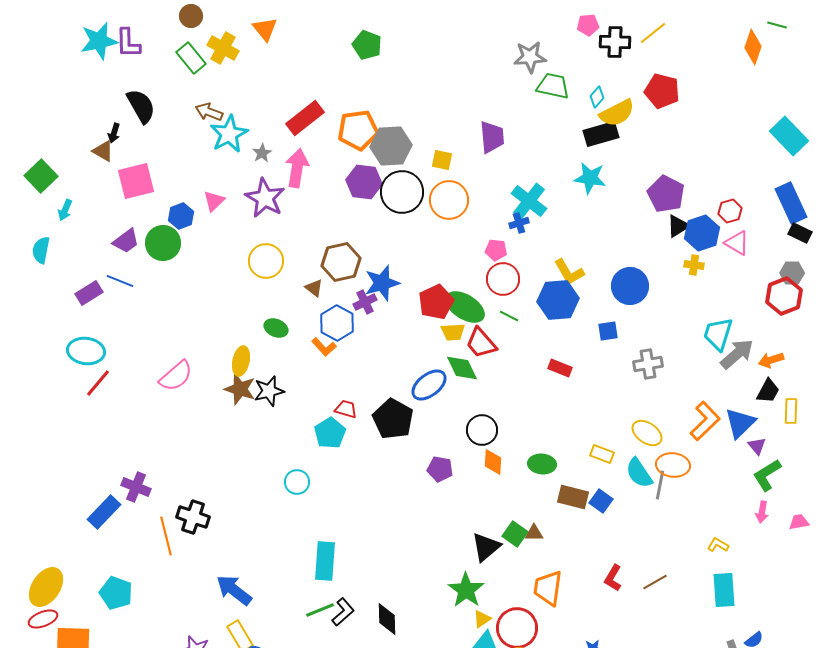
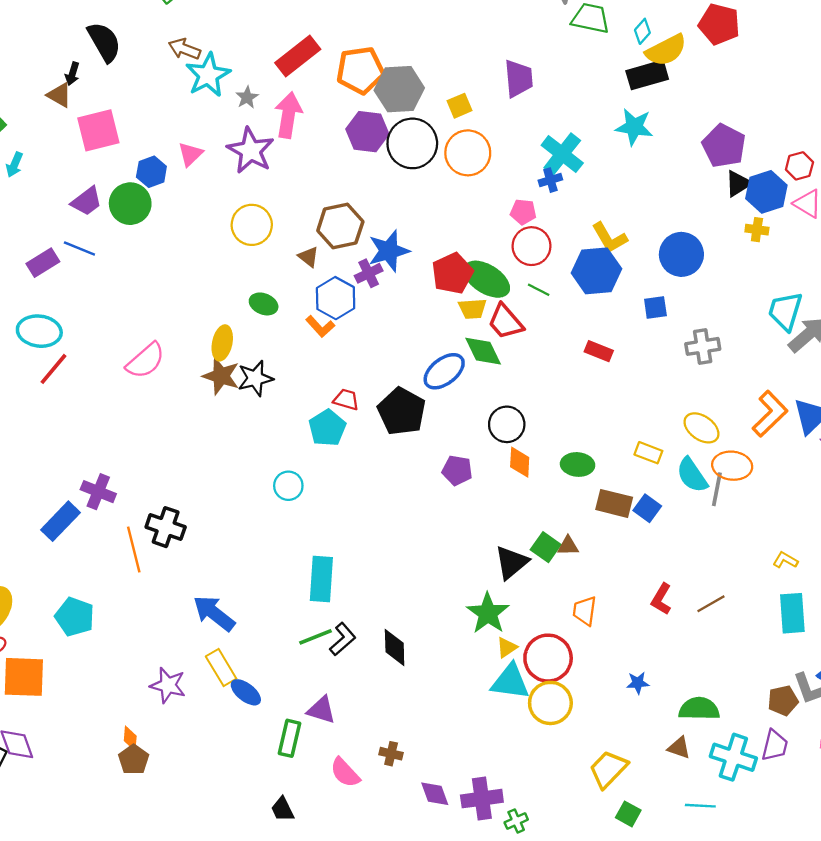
yellow square: (442, 160) -> (459, 106), turned -35
orange trapezoid: (548, 588) -> (585, 611), size x0.7

